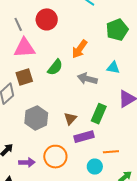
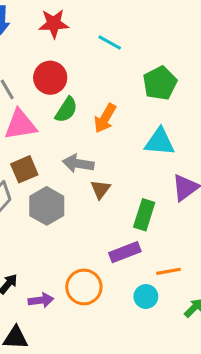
green semicircle: (55, 67) -> (66, 110), moved
cyan triangle: (113, 68) -> (160, 142), size x1.5
gray arrow: (87, 79) -> (78, 164), moved
gray hexagon: (36, 118) -> (47, 206), moved
brown triangle: (70, 119) -> (100, 189), moved

